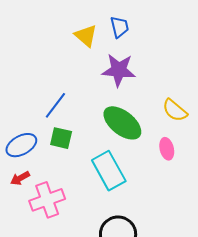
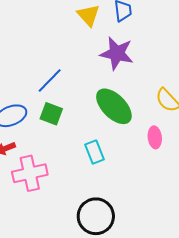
cyan rectangle: (109, 171) -> (95, 152), size x0.6

